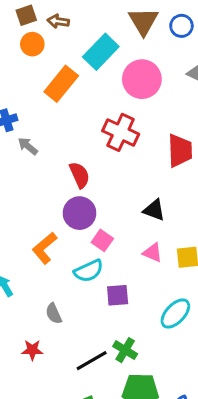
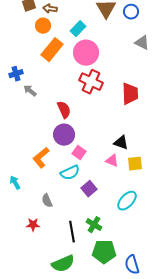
orange circle: (32, 44) -> (43, 26), moved
cyan rectangle: (101, 52) -> (78, 29), size x0.7
pink circle: (142, 79) -> (86, 53), moved
black triangle: (154, 210) -> (121, 143), moved
purple square: (118, 295) -> (89, 189), turned -35
black line: (92, 361) -> (72, 232), turned -70

